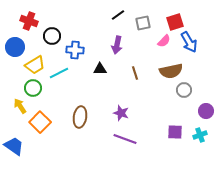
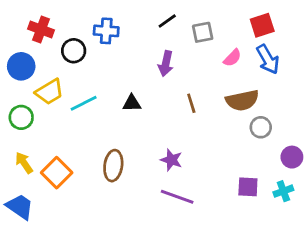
red square: (175, 22) -> (262, 25), moved
blue cross: (75, 50) -> (106, 31), moved
black triangle: (100, 69) -> (132, 103), moved
green circle: (33, 88) -> (21, 117), moved
yellow arrow: (20, 106) -> (24, 163), moved

